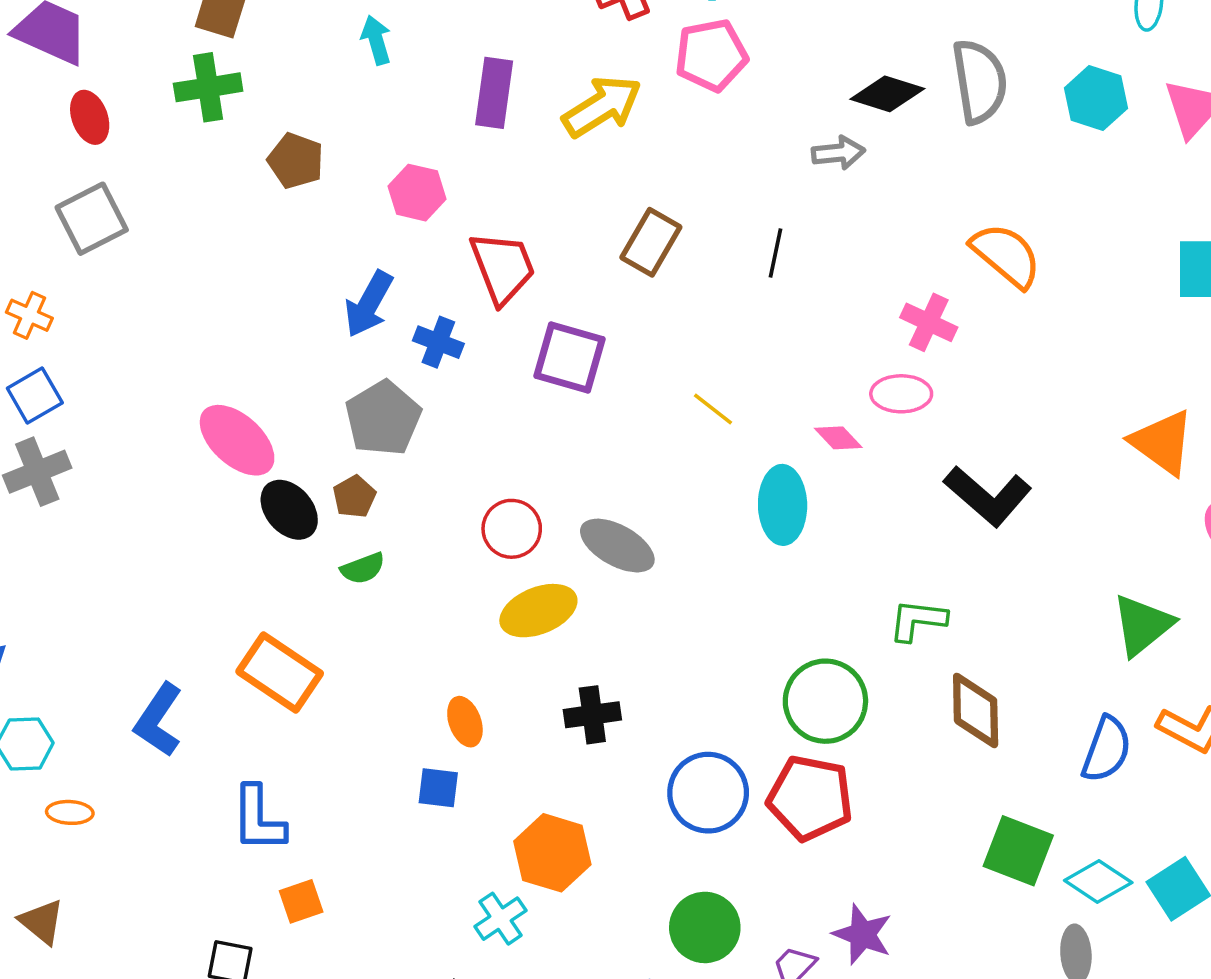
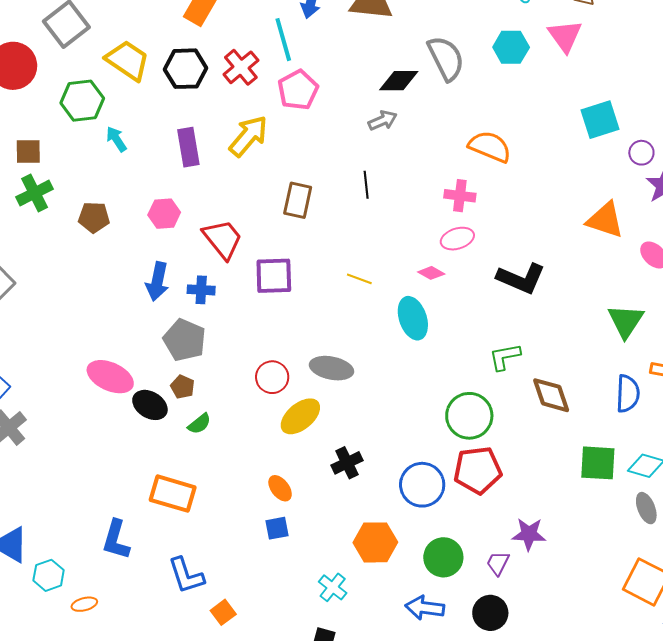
orange hexagon: (552, 853) -> (375, 542), moved

